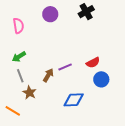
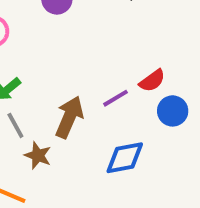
purple line: (65, 67) -> (116, 98), moved
brown arrow: (48, 75) -> (69, 117), size x1.5

